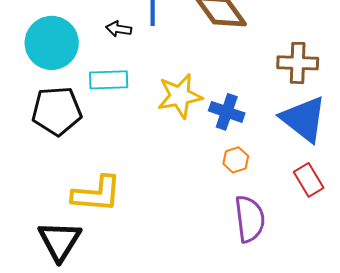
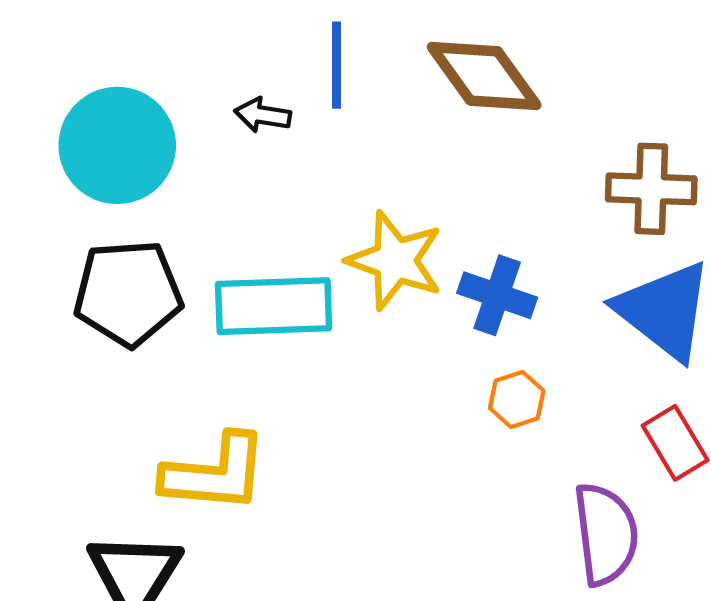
cyan rectangle: (109, 80) -> (274, 306), moved, size x1.4
yellow star: (180, 96) -> (395, 261), turned 30
purple semicircle: (250, 219) -> (606, 534), moved

